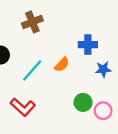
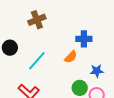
orange semicircle: (62, 65) -> (71, 57), moved
blue star: (103, 69) -> (97, 71), moved

